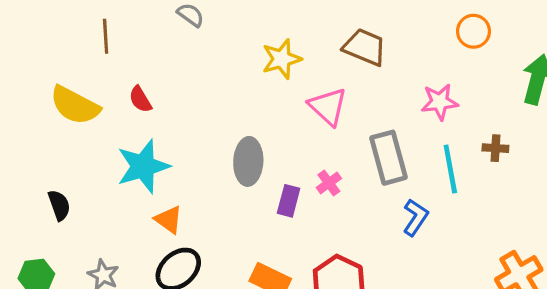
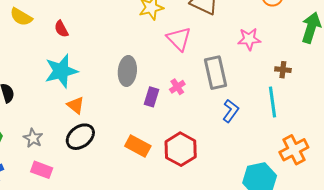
yellow semicircle: (75, 105) -> (21, 17), moved, size x0.7
cyan line: (450, 169) -> (272, 102), moved

